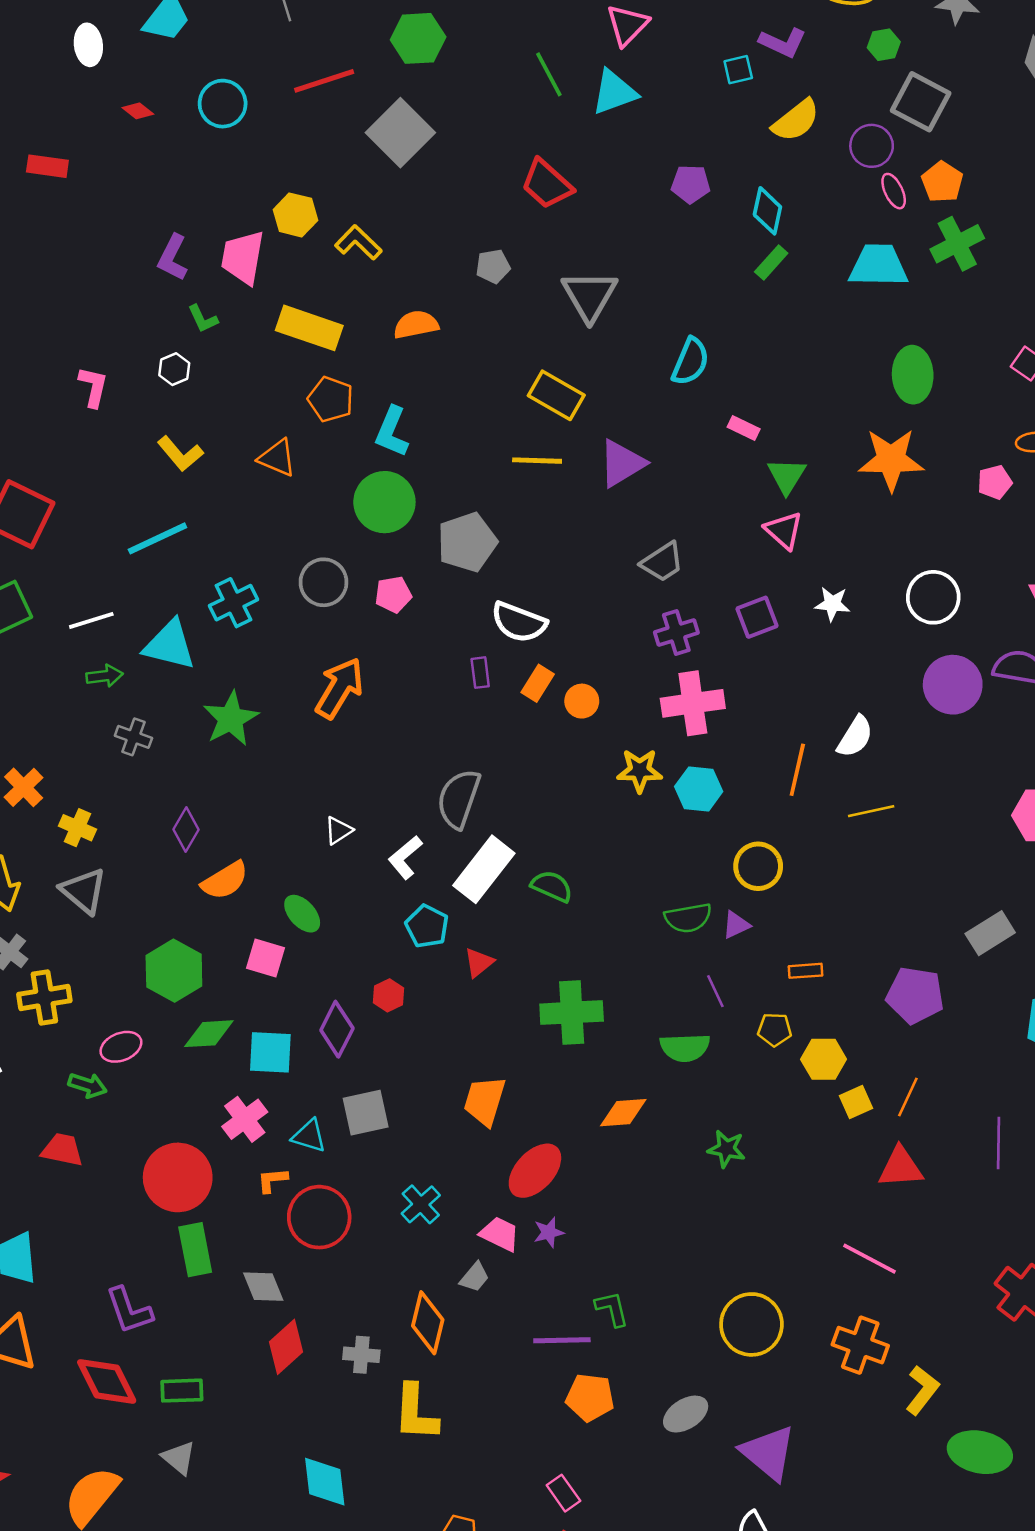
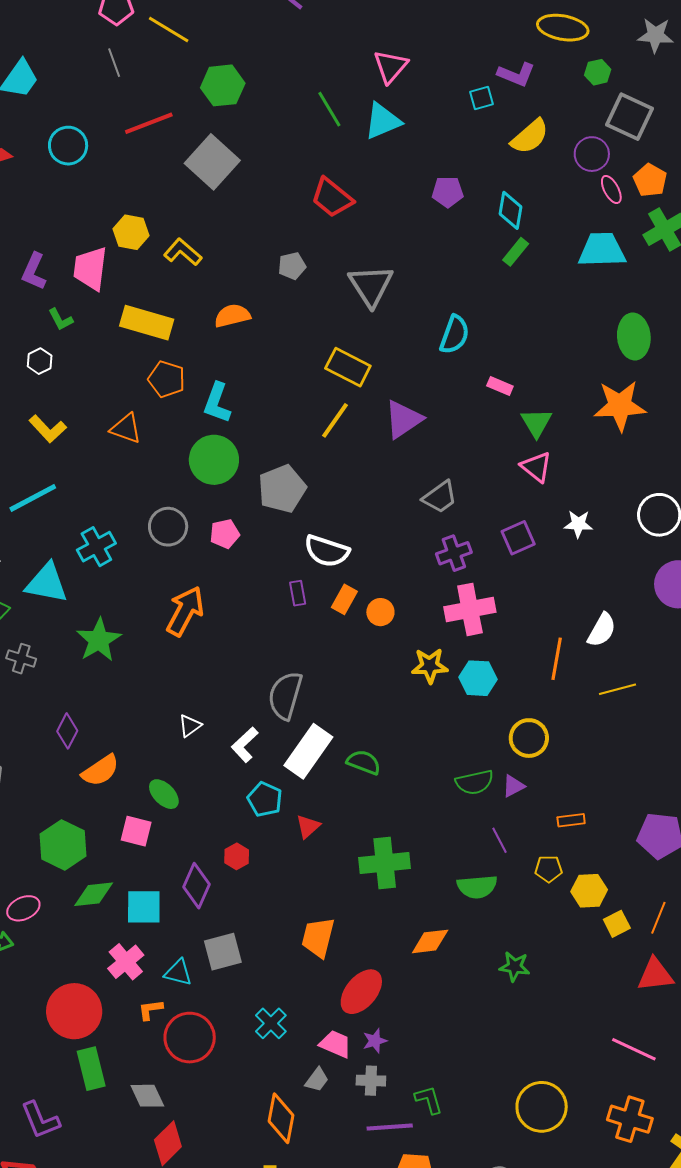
yellow line: (537, 461) -> (335, 420), turned -54
gray cross: (361, 1355) -> (371, 1081), moved

